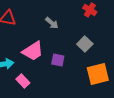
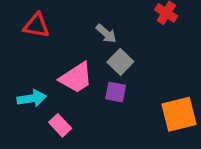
gray square: (85, 44) -> (120, 62), moved

